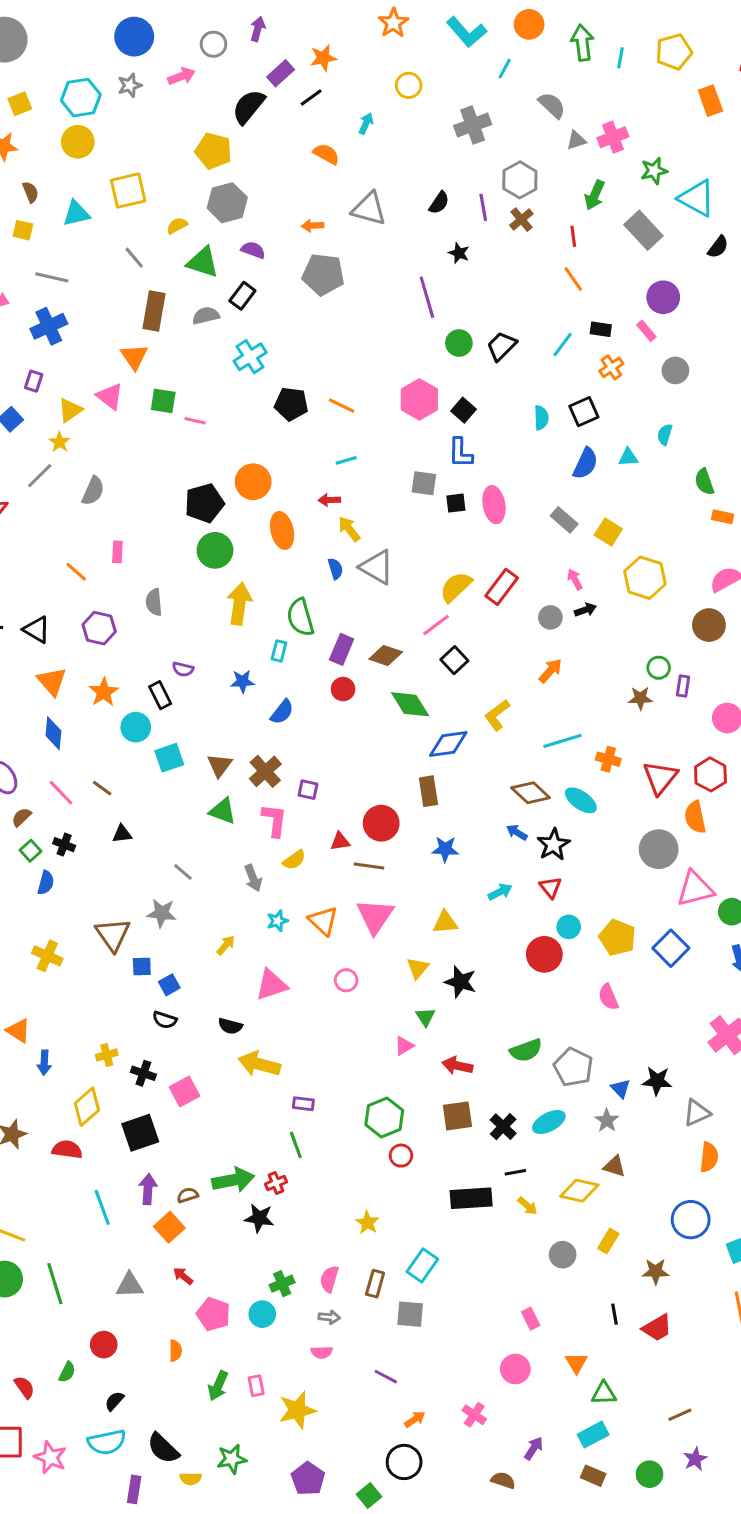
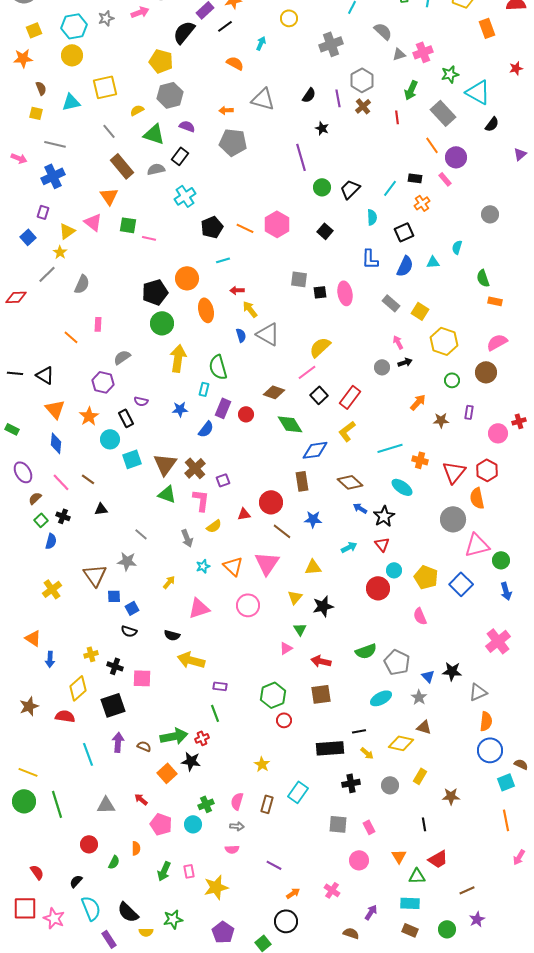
orange line: (573, 279) -> (432, 145), moved
brown rectangle: (154, 311) -> (122, 166), turned -50
gray circle: (675, 370) -> (490, 214), moved
pink hexagon: (419, 399) -> (277, 224), moved
black pentagon: (291, 404) -> (212, 227), turned -30
cyan semicircle: (541, 418) -> (372, 217), moved
blue L-shape: (460, 453) -> (370, 259), moved
cyan line: (346, 460) -> (223, 260), moved
red rectangle: (502, 587) -> (350, 397), moved
gray semicircle: (154, 602) -> (122, 357), turned 60
purple hexagon: (99, 628) -> (103, 382), moved
purple rectangle: (342, 649) -> (223, 408), moved
green circle: (659, 668) -> (452, 380), moved
orange arrow: (550, 671) -> (418, 402), moved
brown triangle: (220, 765) -> (165, 464), size x1.4
purple square: (308, 790) -> (223, 480), turned -32
brown diamond: (531, 793) -> (350, 482), moved
brown line: (369, 866) -> (282, 531), moved, turned 30
yellow cross: (47, 956) -> (52, 589), turned 30
pink circle: (346, 980) -> (248, 605), size x1.5
black star: (460, 982) -> (323, 606), turned -30
pink square: (185, 1092) -> (142, 678), turned 30
black cross: (503, 1127) -> (351, 783), moved, turned 36
brown semicircle: (188, 1195) -> (144, 746), turned 40
blue circle: (691, 1220) -> (490, 750), moved
orange square: (169, 1227) -> (167, 773), moved
gray square: (410, 1314) -> (338, 824), moved
red trapezoid: (657, 1328) -> (438, 859), moved
green semicircle: (67, 1372) -> (114, 862), moved
black semicircle: (114, 1401) -> (76, 881), moved
cyan rectangle: (593, 1435) -> (410, 903), turned 30
cyan semicircle: (107, 1442) -> (91, 908), turned -100
purple rectangle: (134, 1489) -> (109, 939), turned -42

